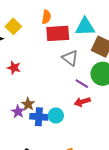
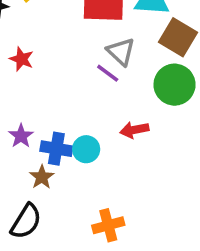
purple line: (82, 84) -> (108, 73), moved
brown star: (28, 104) -> (42, 177), moved

